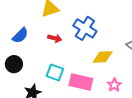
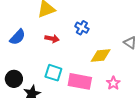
blue cross: (85, 28) -> (82, 28), size x0.6
black circle: (14, 64) -> (14, 79), moved

